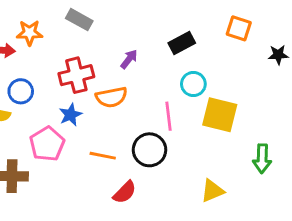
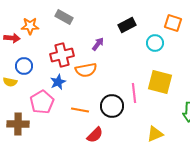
black rectangle: (182, 43) -> (127, 25), moved
cyan circle: (193, 84) -> (155, 43), moved
pink line: (169, 116) -> (134, 93), moved

